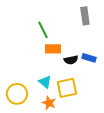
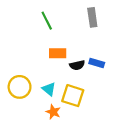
green line: (43, 30) -> (47, 21), moved
yellow square: (67, 88) -> (73, 96), turned 30
yellow circle: (17, 94) -> (20, 87), moved

